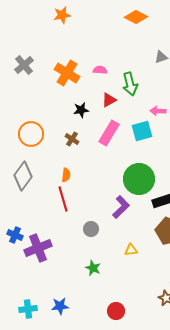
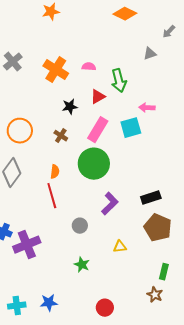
green circle: (139, 179) -> (94, 164), moved

